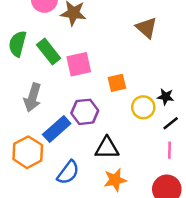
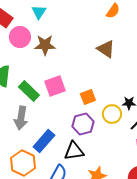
green rectangle: (49, 52) -> (29, 91), moved
purple hexagon: (85, 112) -> (83, 124), moved
black triangle: (107, 148) -> (74, 151), moved

